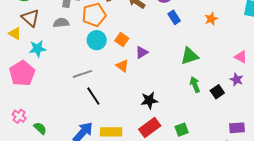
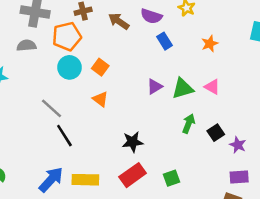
purple triangle: (142, 52) -> (155, 87), moved
pink triangle: (241, 57) -> (212, 87), moved
gray line: (82, 74) -> (51, 108), turned 60
purple star: (237, 80) -> (238, 145), moved
green arrow: (195, 85) -> (189, 124), turned 42

